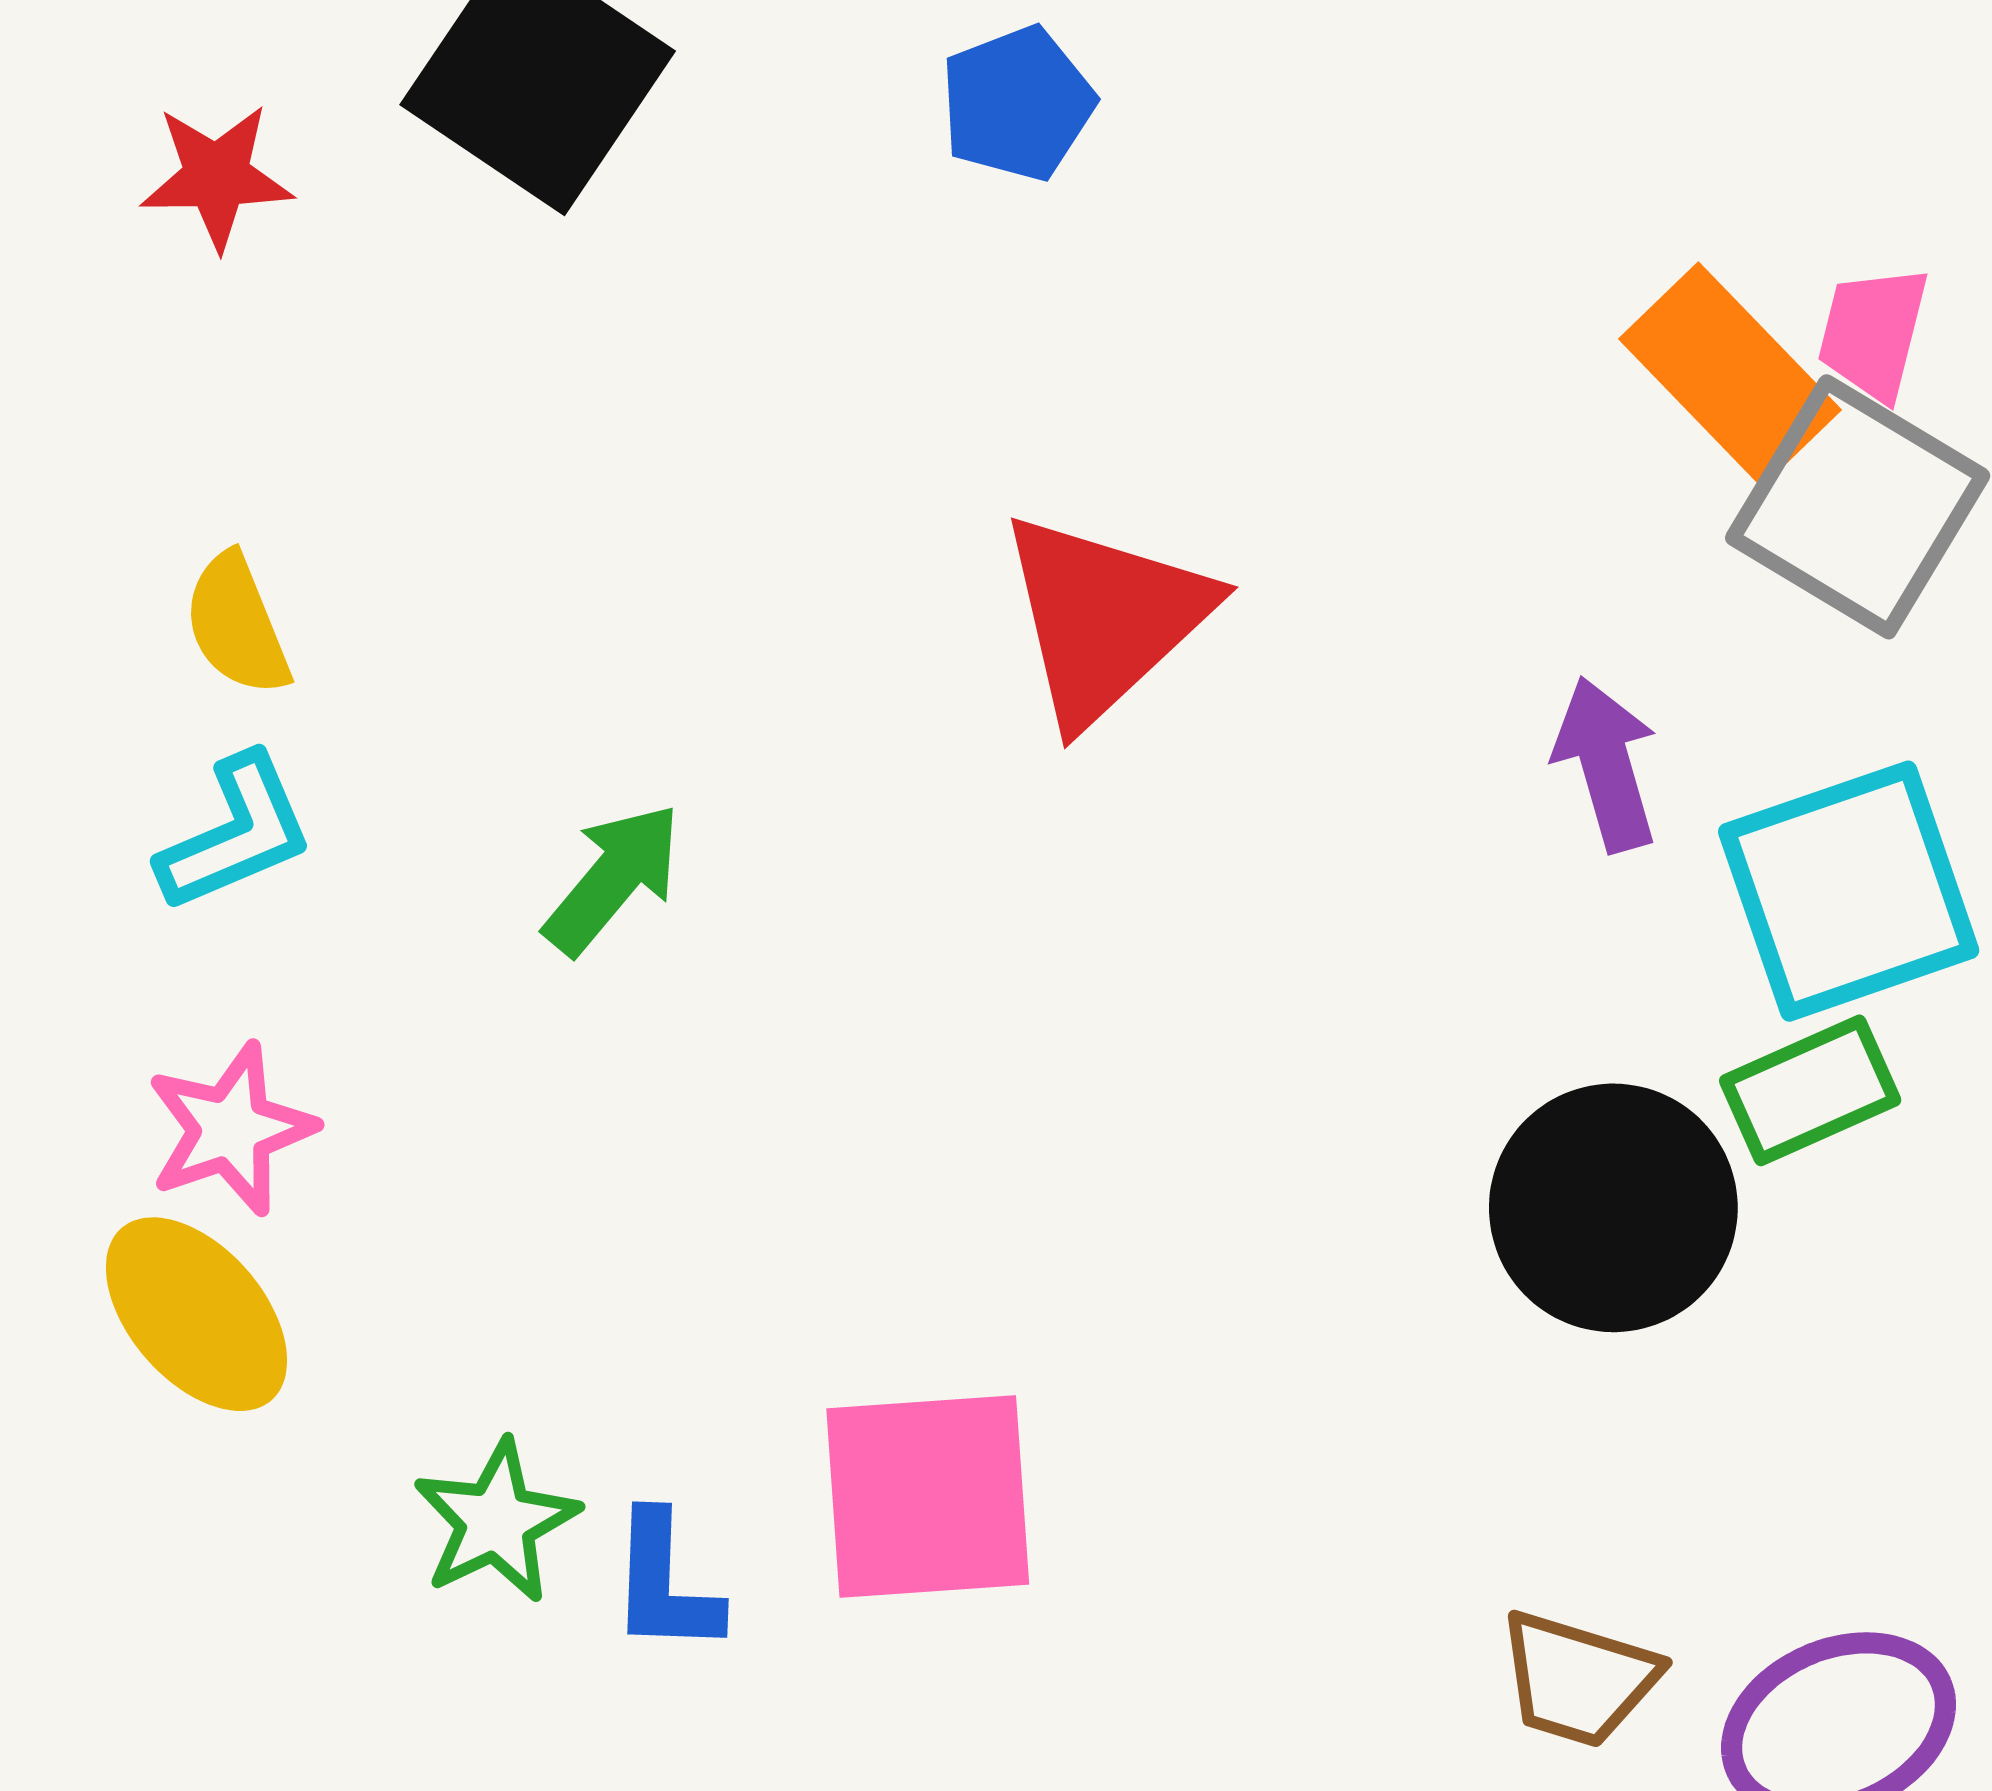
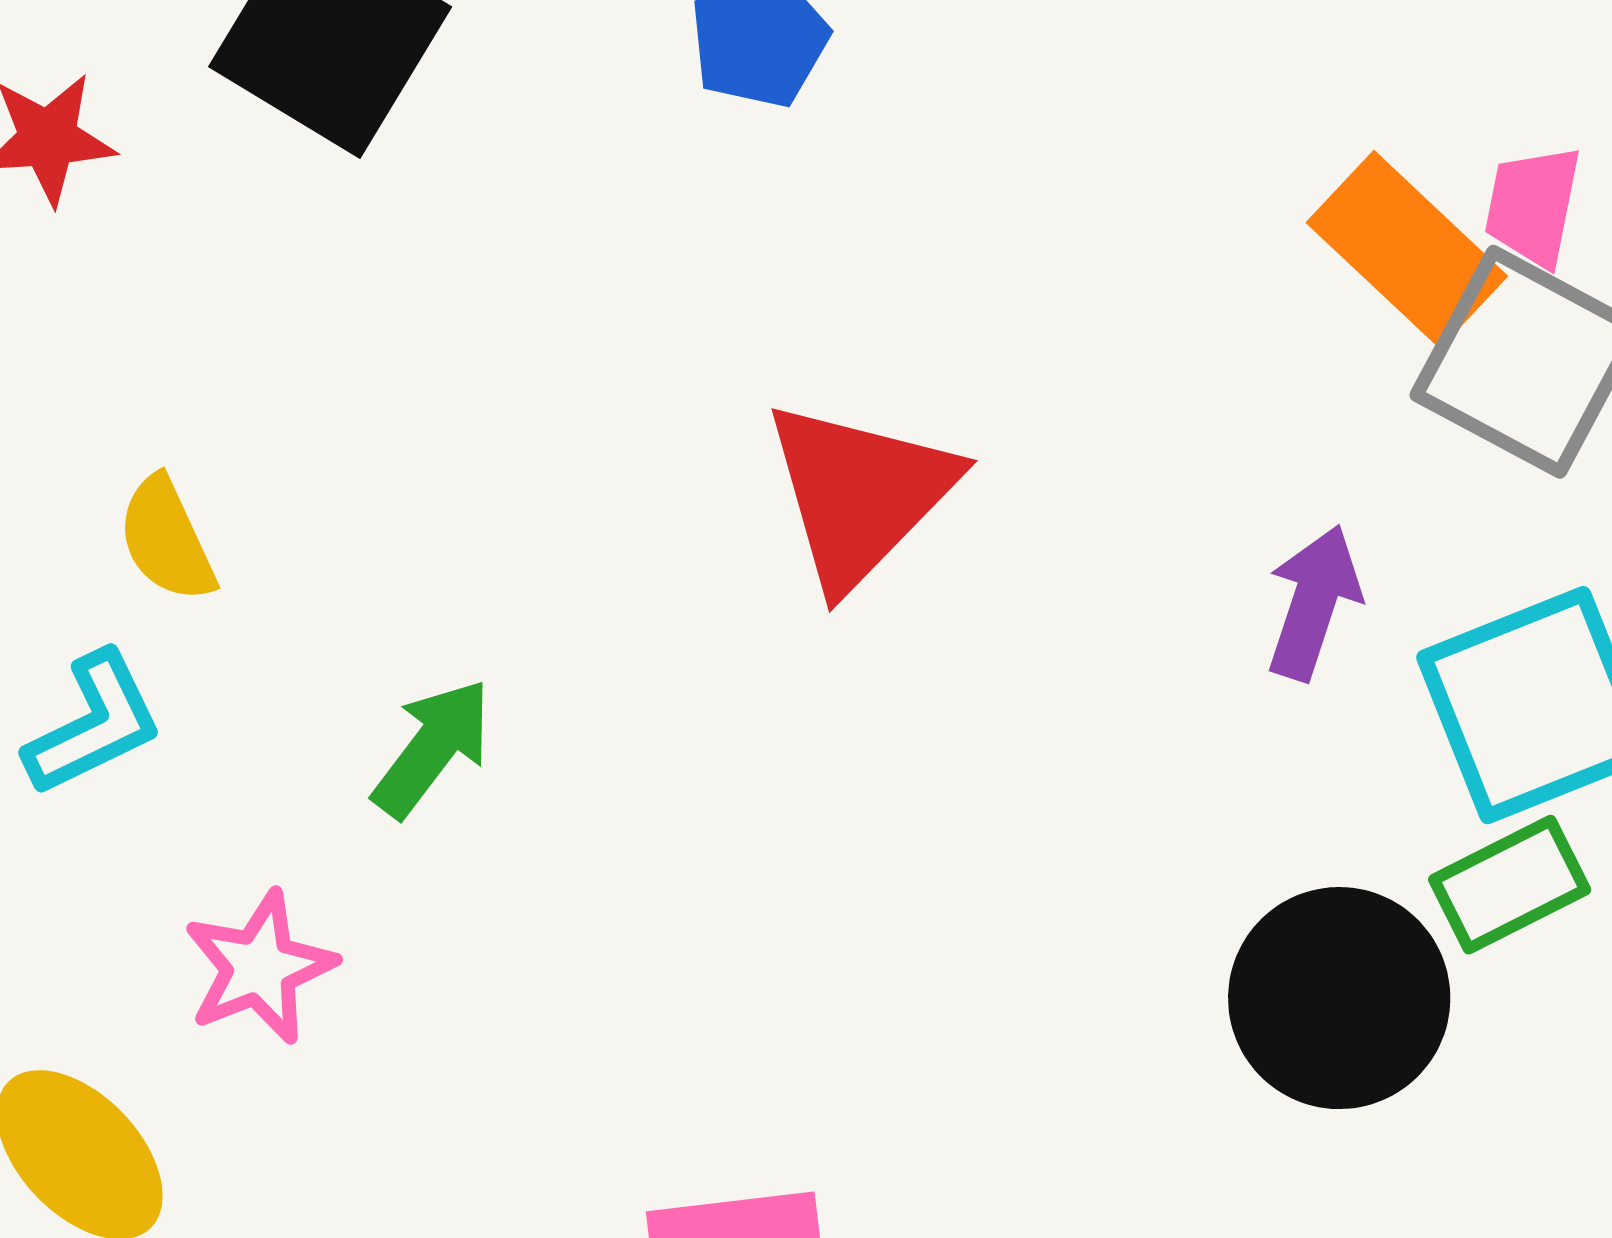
yellow semicircle: (237, 625) -> (167, 539), moved
purple arrow: (1606, 764) -> (1313, 602), turned 37
pink star: (231, 1129) -> (260, 967), moved

